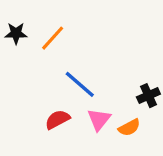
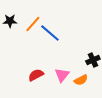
blue line: (80, 84) -> (50, 33), moved

